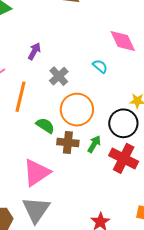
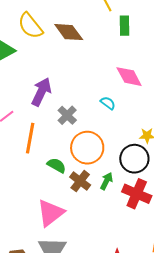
purple arrow: (34, 51) -> (41, 92), size x1.6
brown cross: (68, 143) -> (80, 181), turned 35

